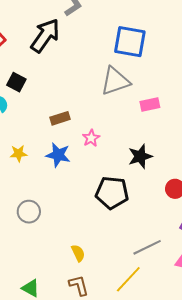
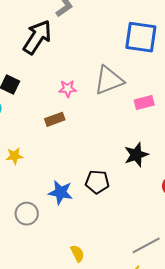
blue square: (130, 42) -> (141, 37), moved
pink star: (91, 138) -> (68, 89), moved, turned 30
blue star: (58, 155) -> (61, 192), moved
black pentagon: (112, 193) -> (97, 182), moved, size x0.7

